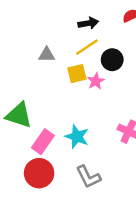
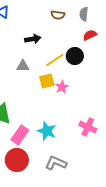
black arrow: (88, 23) -> (33, 39), moved
black circle: (112, 60) -> (75, 56), moved
gray L-shape: (88, 177) -> (56, 163), turned 140

